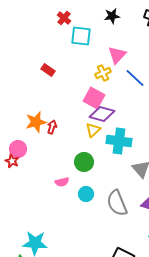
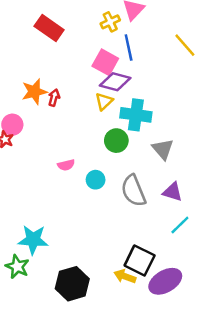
red rectangle: (48, 70) -> (49, 28), size x1.6
yellow cross: (103, 73) -> (110, 22), moved
blue line: (135, 78) -> (129, 48), moved, turned 35
green circle: (84, 162) -> (116, 141), moved

